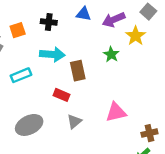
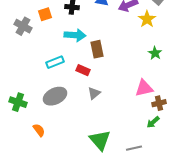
green star: (111, 54) -> (155, 53), moved
cyan rectangle: (21, 75) -> (55, 62), moved
pink triangle: (116, 112) -> (144, 88), moved

